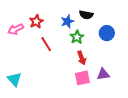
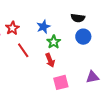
black semicircle: (86, 15) -> (78, 18), moved
red arrow: (82, 58) -> (50, 60), moved
purple triangle: (103, 74) -> (92, 77), moved

